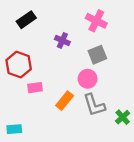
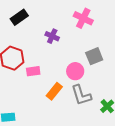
gray square: (97, 55) -> (94, 56), moved
pink rectangle: (35, 88) -> (33, 71), moved

